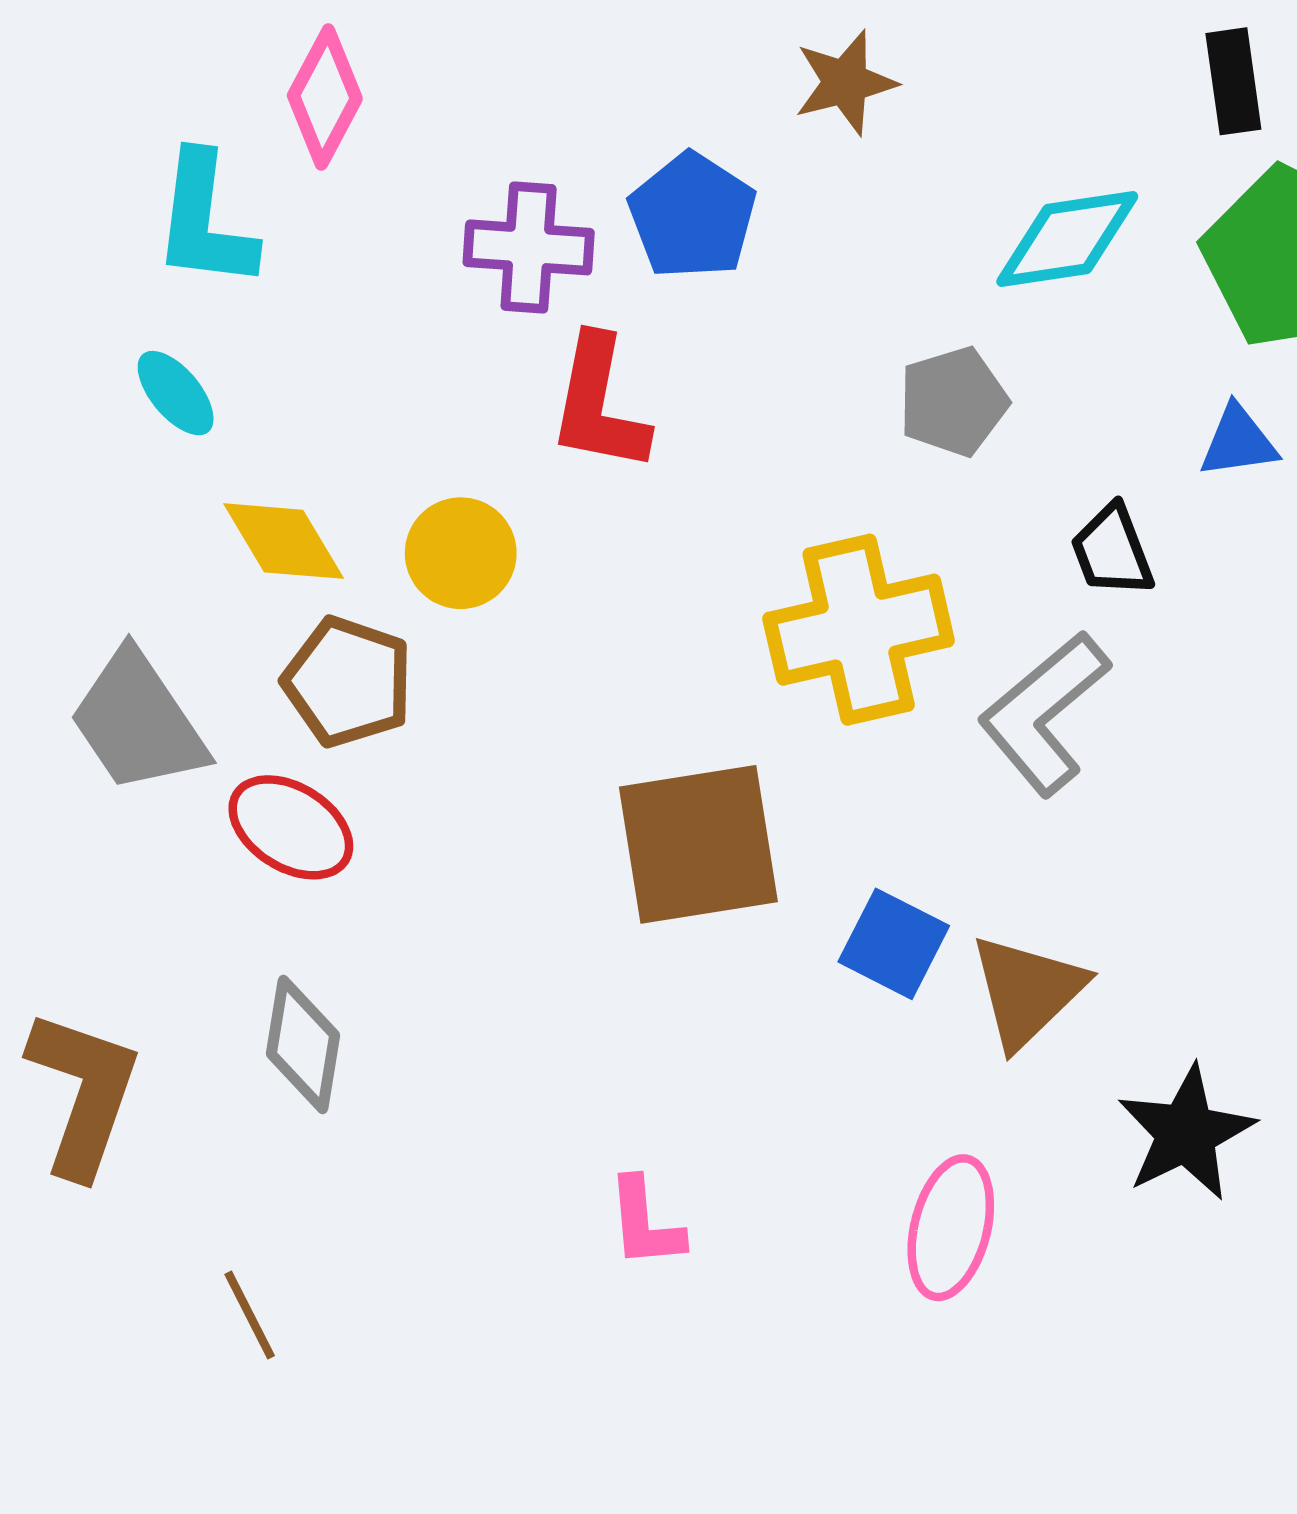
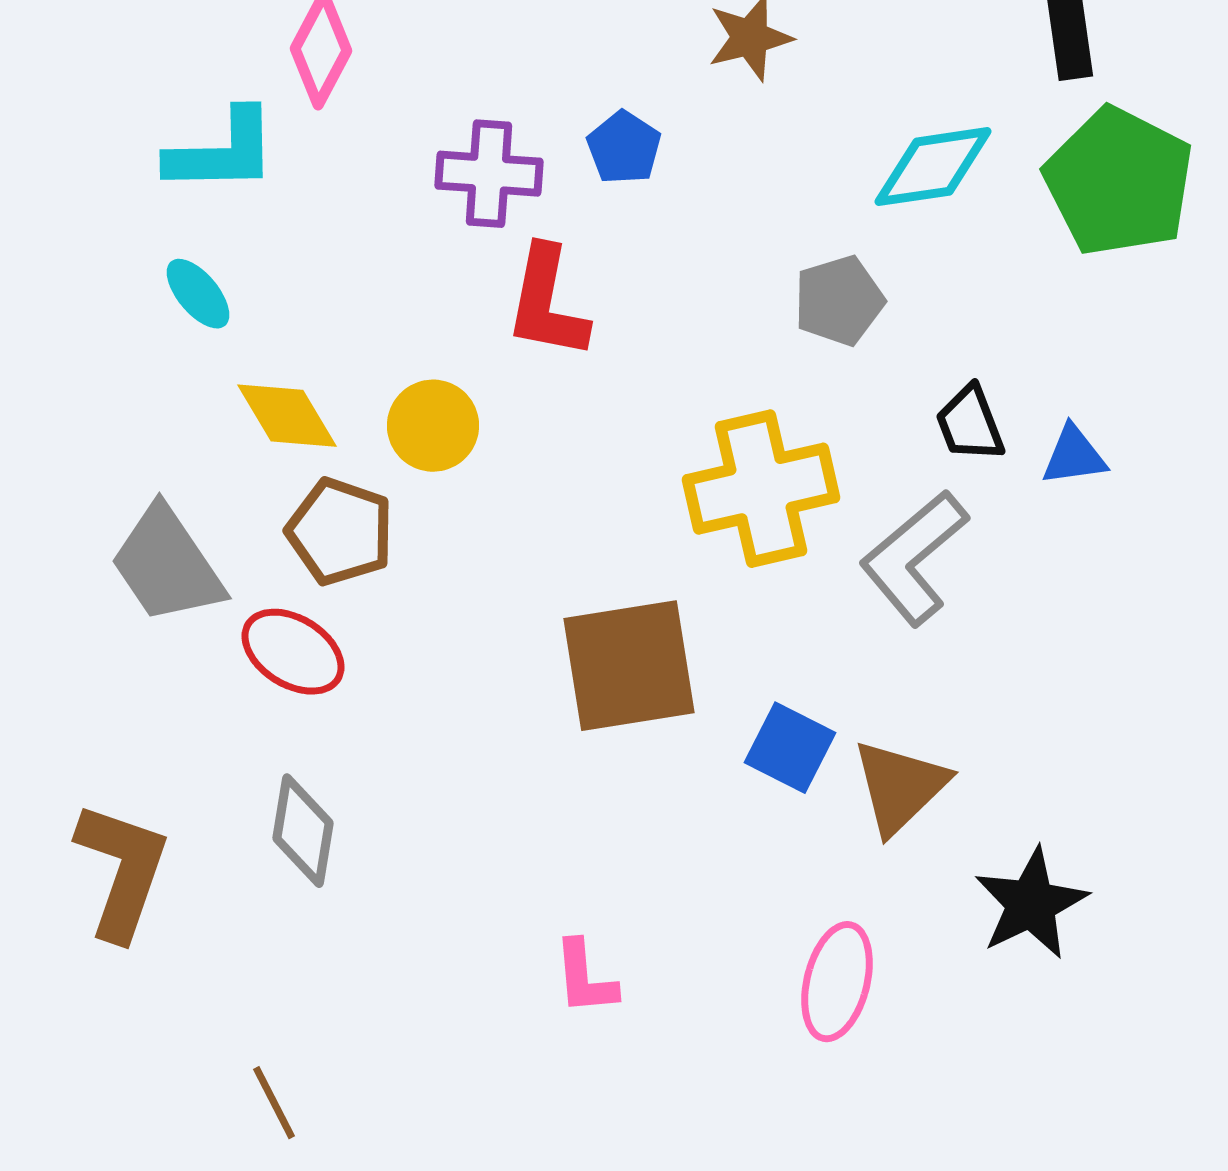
blue pentagon: (692, 216) -> (624, 148), size x0.7
cyan L-shape: (205, 221) -> (222, 152), turned -98
blue triangle: (1238, 442) -> (1074, 456), moved
brown line: (250, 1315) -> (274, 1103), moved

